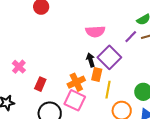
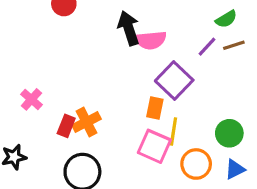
black arrow: (91, 60) -> (129, 28), moved, size x1.5
orange cross: (76, 82) -> (86, 122), moved
pink square: (75, 100) -> (154, 146), moved

